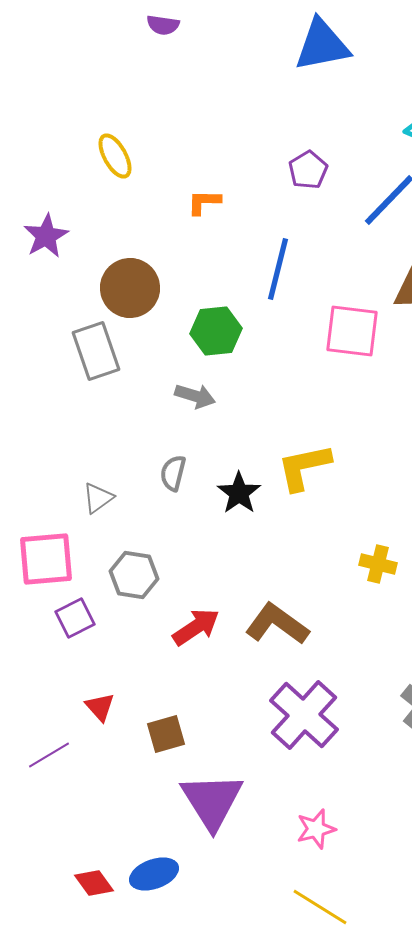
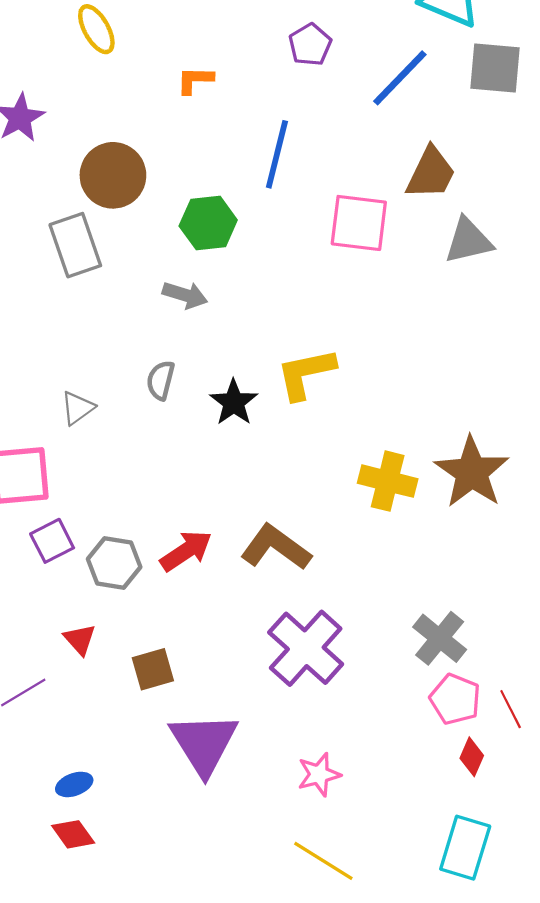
yellow cross: (378, 564) -> (388, 481), size x1.4
gray hexagon: (134, 575) -> (114, 563), moved
blue ellipse: (154, 874) -> (74, 784), moved, size x0.7

